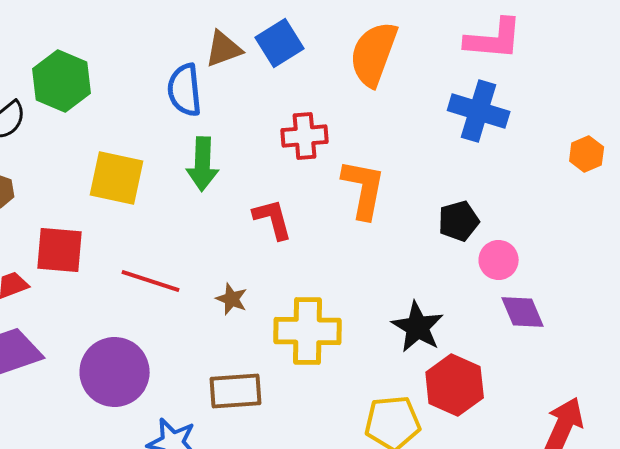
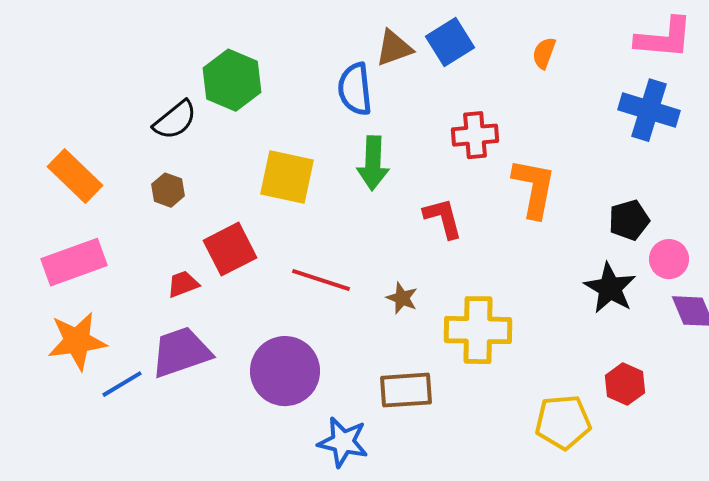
orange semicircle: (374, 54) -> (544, 53), size x0.5
red square: (60, 250) -> (230, 249), turned -32
black star: (418, 327) -> (610, 288), moved
red hexagon: (455, 385) -> (625, 384), size x0.7

